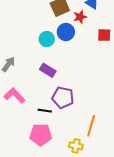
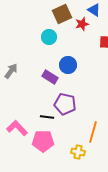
blue circle: (66, 32) -> (68, 65), moved
cyan circle: (47, 39) -> (49, 37), moved
pink L-shape: (14, 95) -> (17, 128), moved

